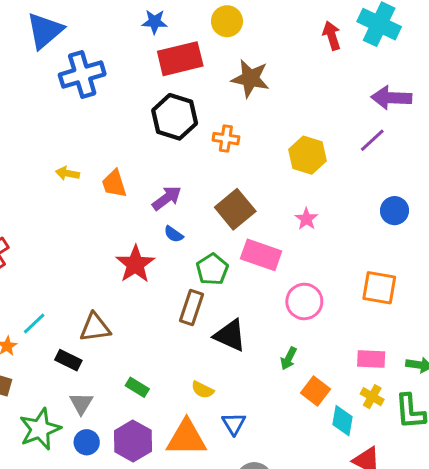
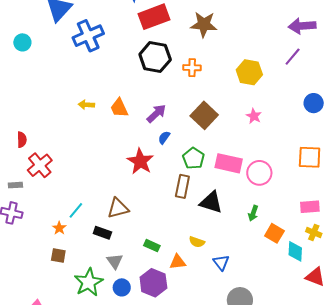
blue semicircle: (174, 234) -> (164, 138), turned 96
pink rectangle: (261, 255) -> (229, 163), moved
orange triangle: (186, 438) -> (178, 262), moved, size x0.6

